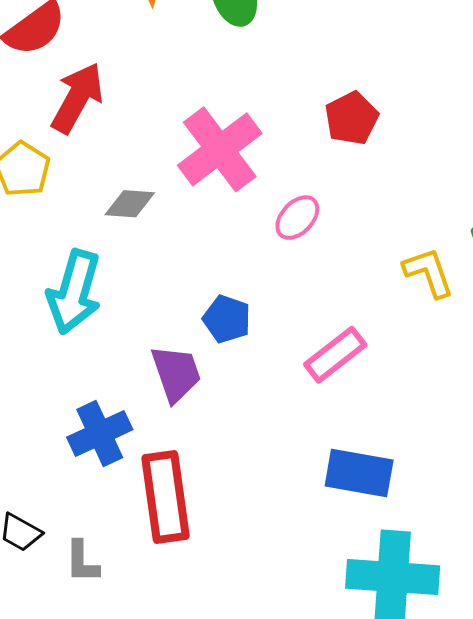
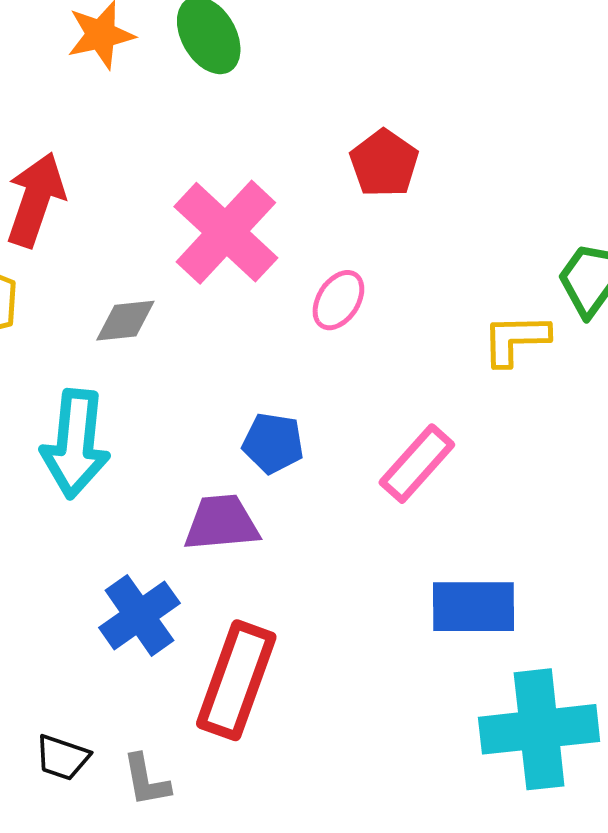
yellow L-shape: (429, 272) -> (515, 339), turned -62
purple trapezoid: (176, 373) -> (222, 523), turned -66
red rectangle: (165, 497) -> (236, 680), turned 38

